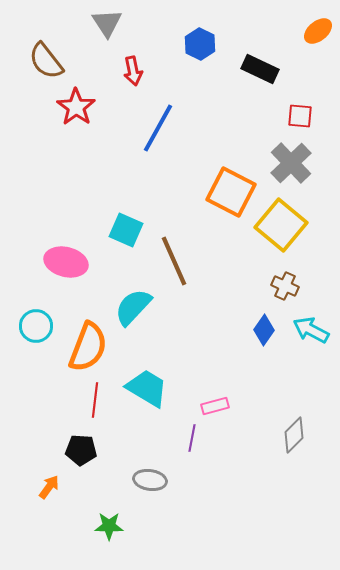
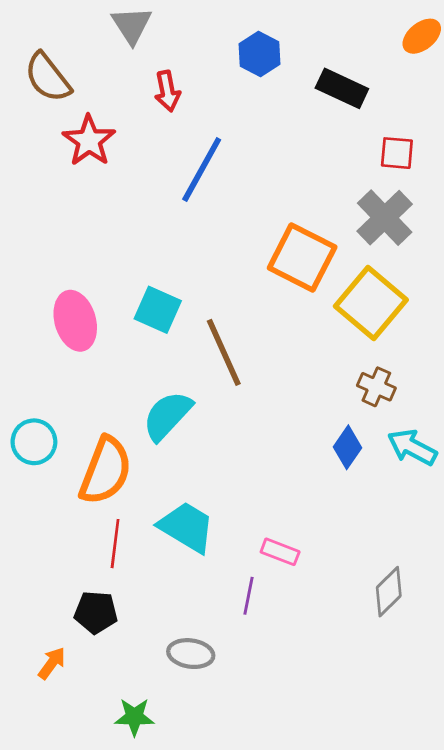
pink ellipse: (66, 262) -> (75, 321), moved, turned 60
pink rectangle: (215, 406) -> (280, 552), turned 36

